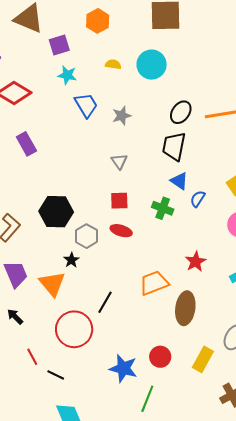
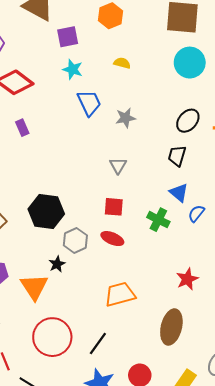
cyan circle: (152, 65) -> (190, 63), moved
purple rectangle: (26, 144) -> (22, 128), moved, size x0.7
black trapezoid: (174, 146) -> (177, 156), size x0.7
orange trapezoid: (154, 283) -> (120, 294), moved
black line: (105, 302) -> (98, 343), moved

